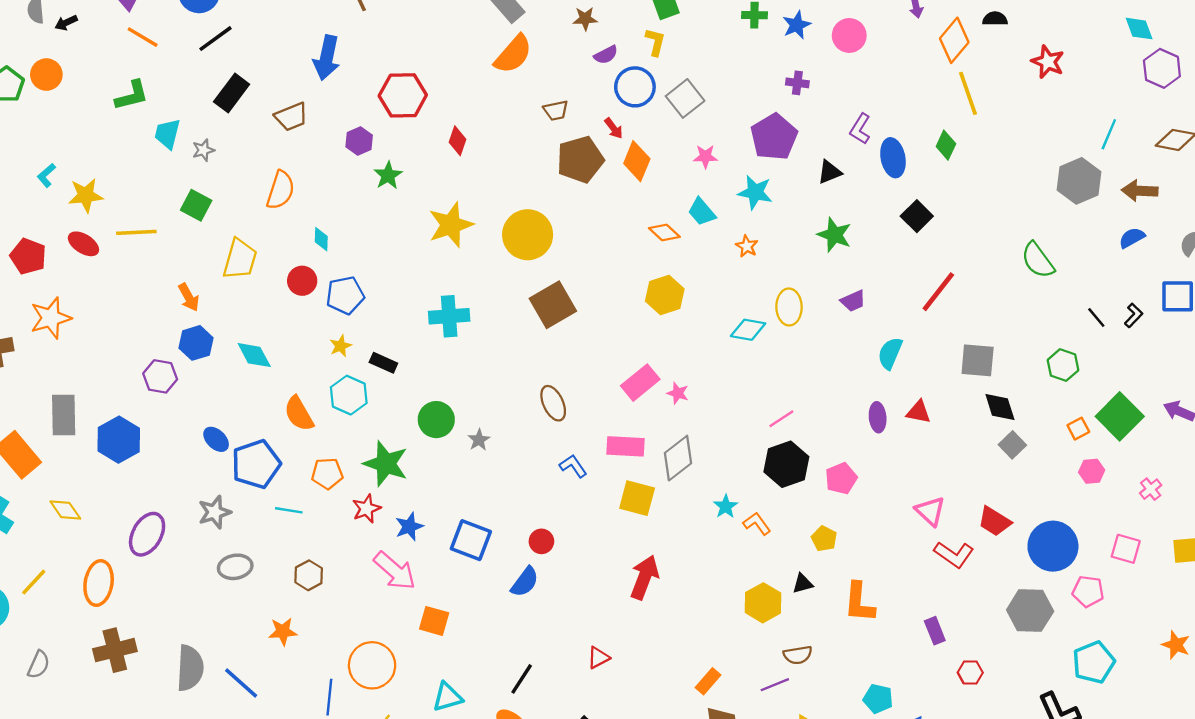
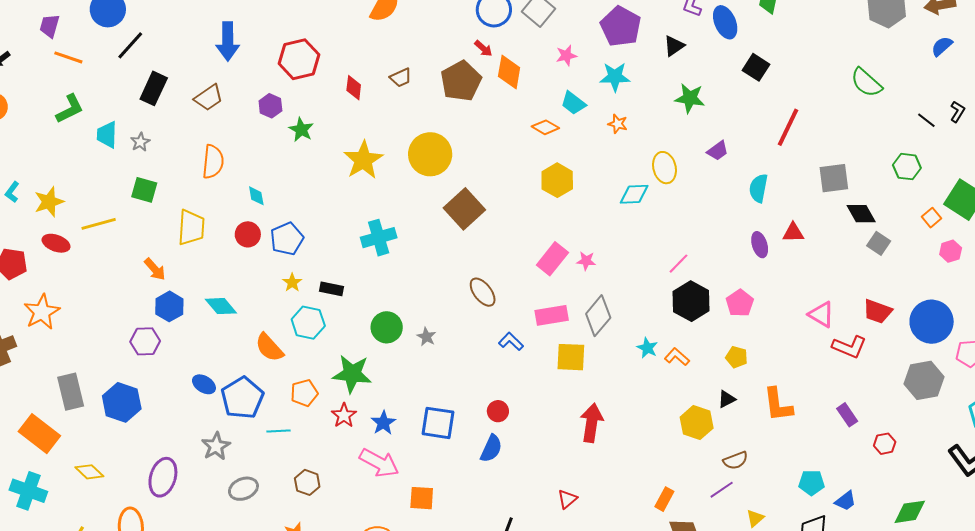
brown trapezoid: (556, 110) -> (401, 78), moved

